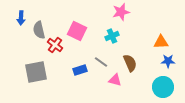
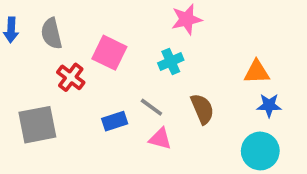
gray semicircle: (39, 30) -> (51, 33), moved
pink triangle: (115, 80) -> (160, 139), moved

